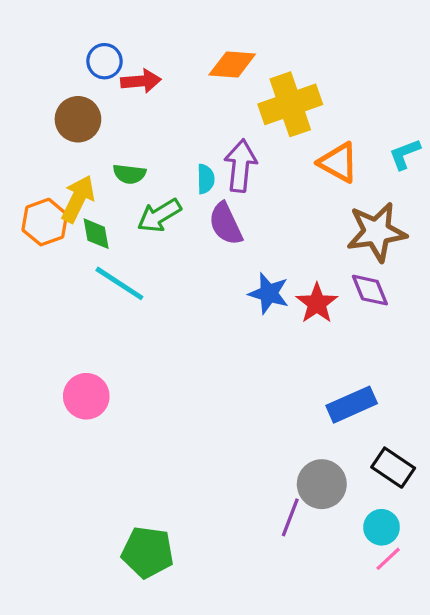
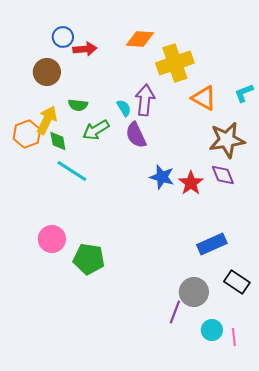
cyan semicircle: (206, 179) -> (124, 108), turned -30
cyan circle: (382, 527) -> (212, 330), moved
green pentagon: (148, 552) -> (89, 259), moved
pink line: (388, 559) -> (234, 337), turned -54

